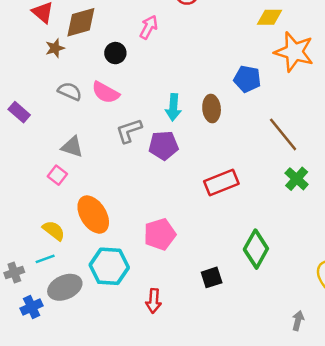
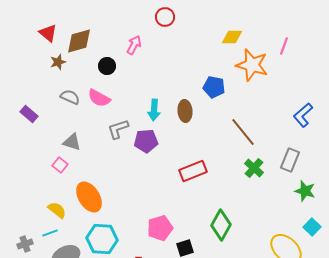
pink pentagon: (160, 234) -> (160, 228), moved

